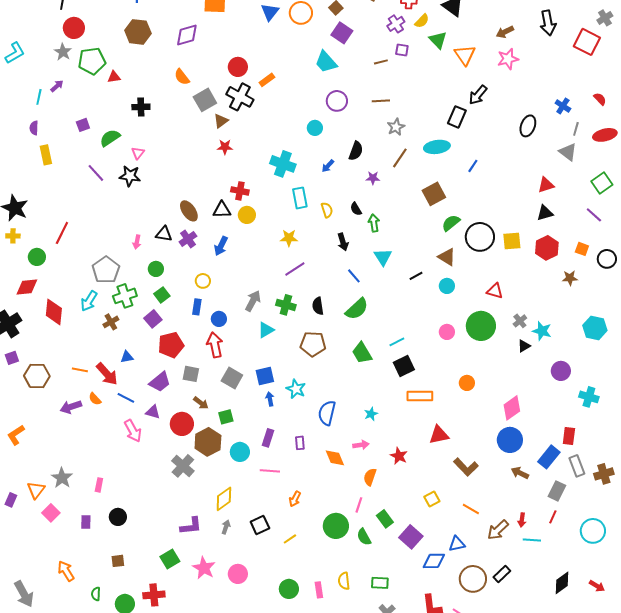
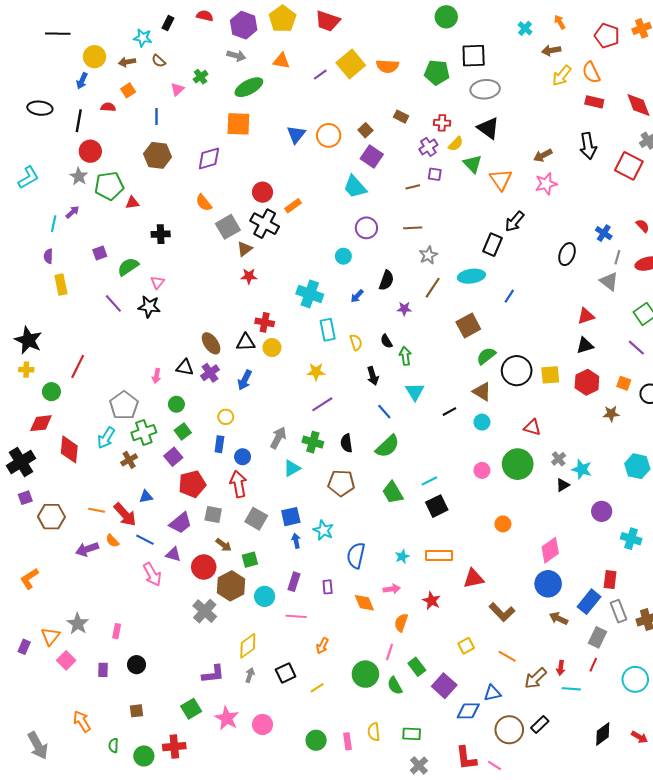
orange rectangle: (420, 396) -> (439, 555), moved

